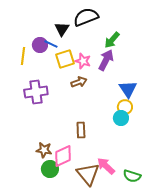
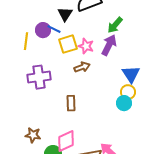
brown rectangle: (81, 130) -> (71, 103), moved
brown star: (44, 150) -> (33, 135), moved

